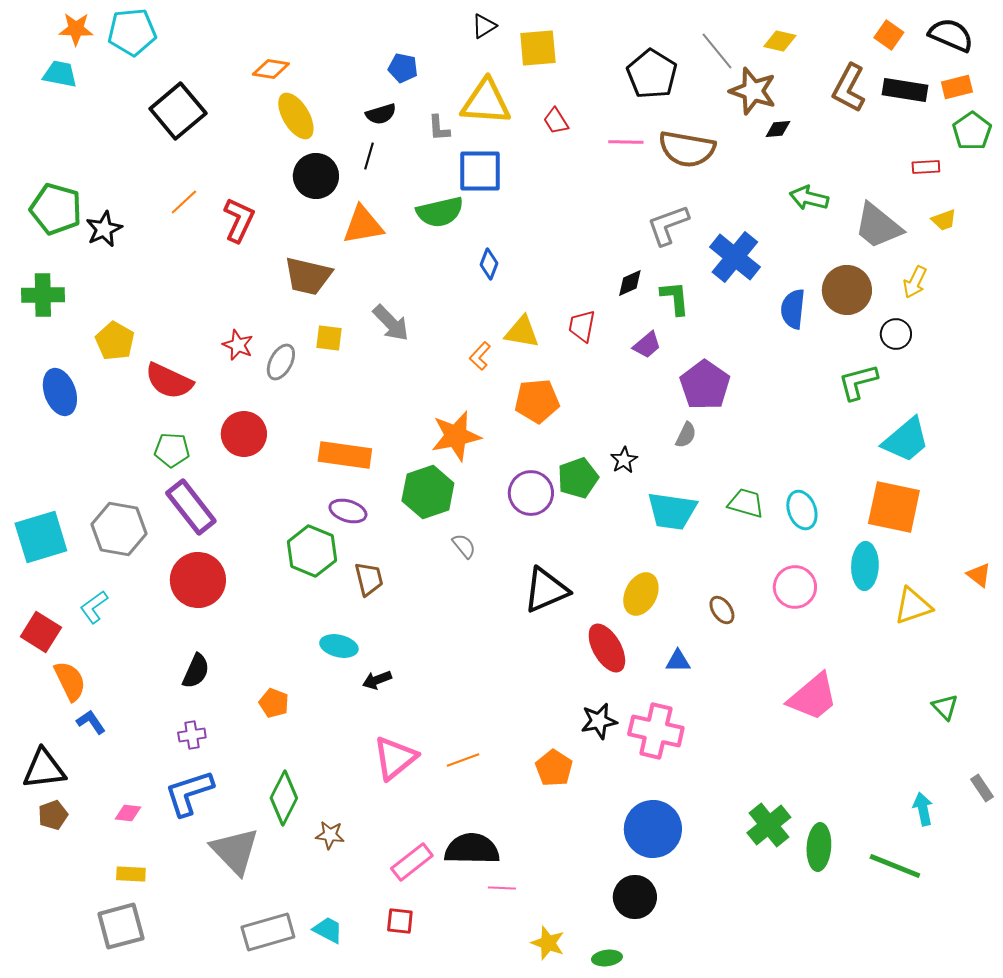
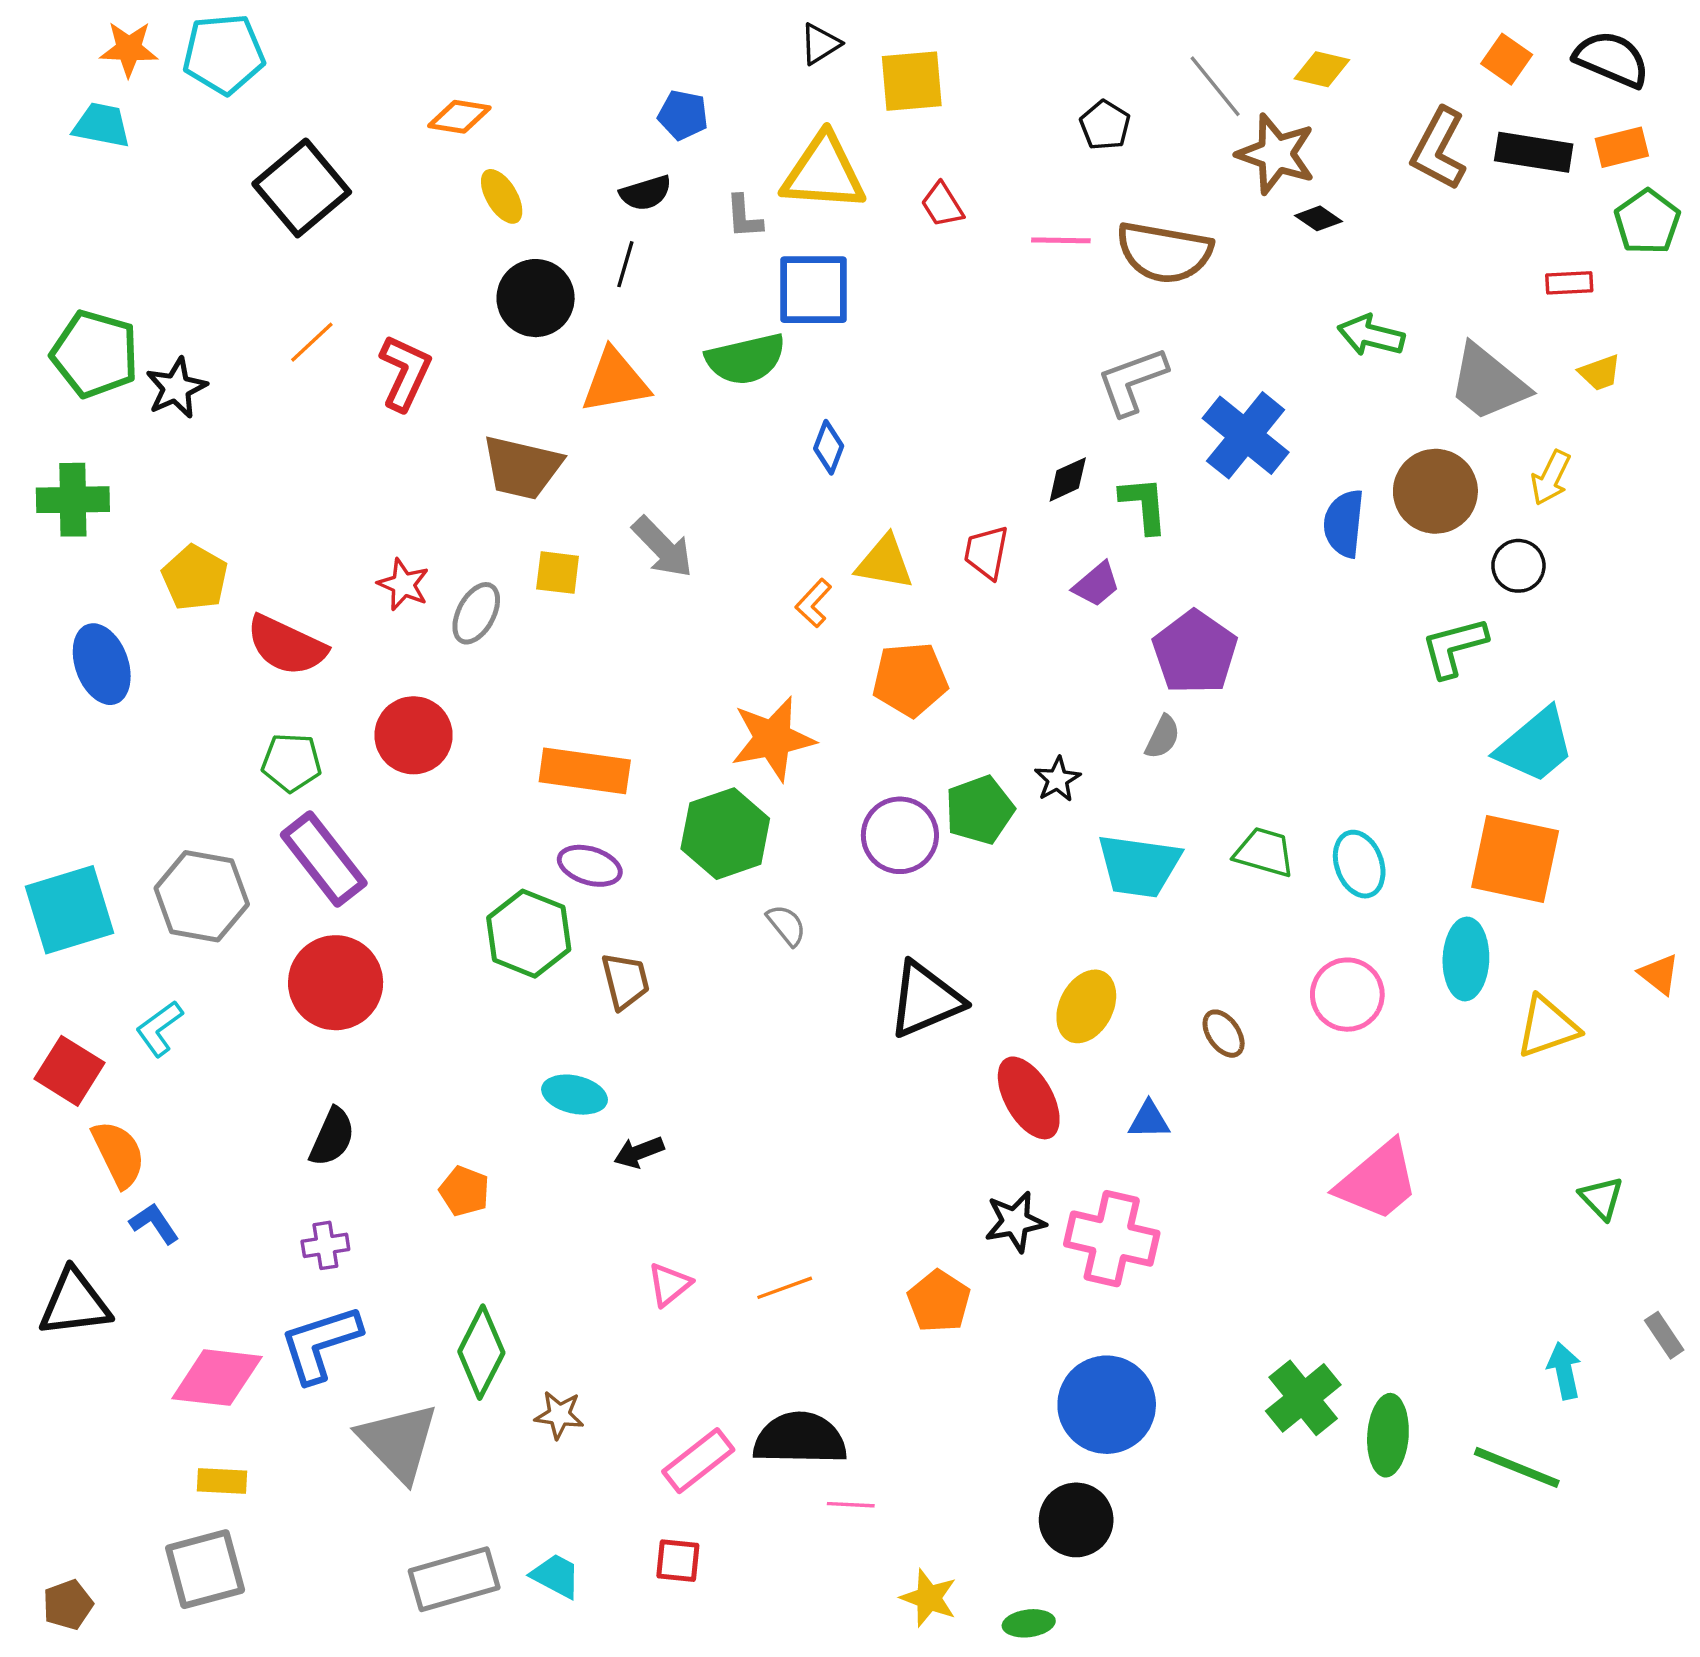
black pentagon: (652, 74) -> (1105, 125), size x0.6
yellow ellipse: (296, 116) -> (502, 196), size x0.7
black diamond: (778, 129) -> (1318, 218), turned 40
pink triangle: (395, 758) -> (669, 1284), size x0.6
pink diamond: (128, 813) -> (217, 1378), size x2.0
brown pentagon: (53, 815) -> (68, 1605), moved

